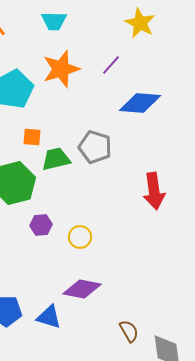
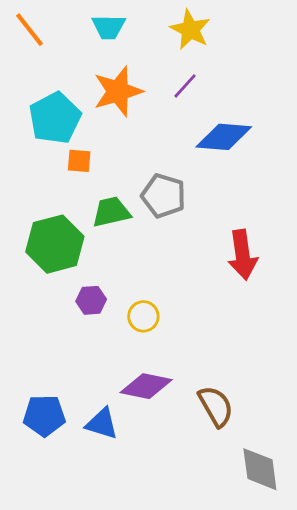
yellow star: (140, 23) -> (190, 30), moved
orange square: (32, 137) -> (79, 161), moved
brown semicircle: (129, 331) -> (216, 406), moved, size x1.4

